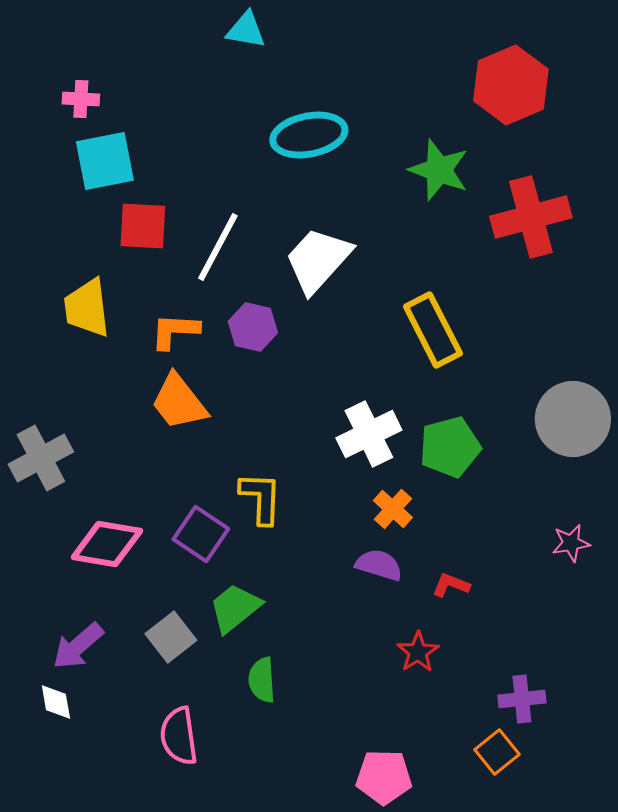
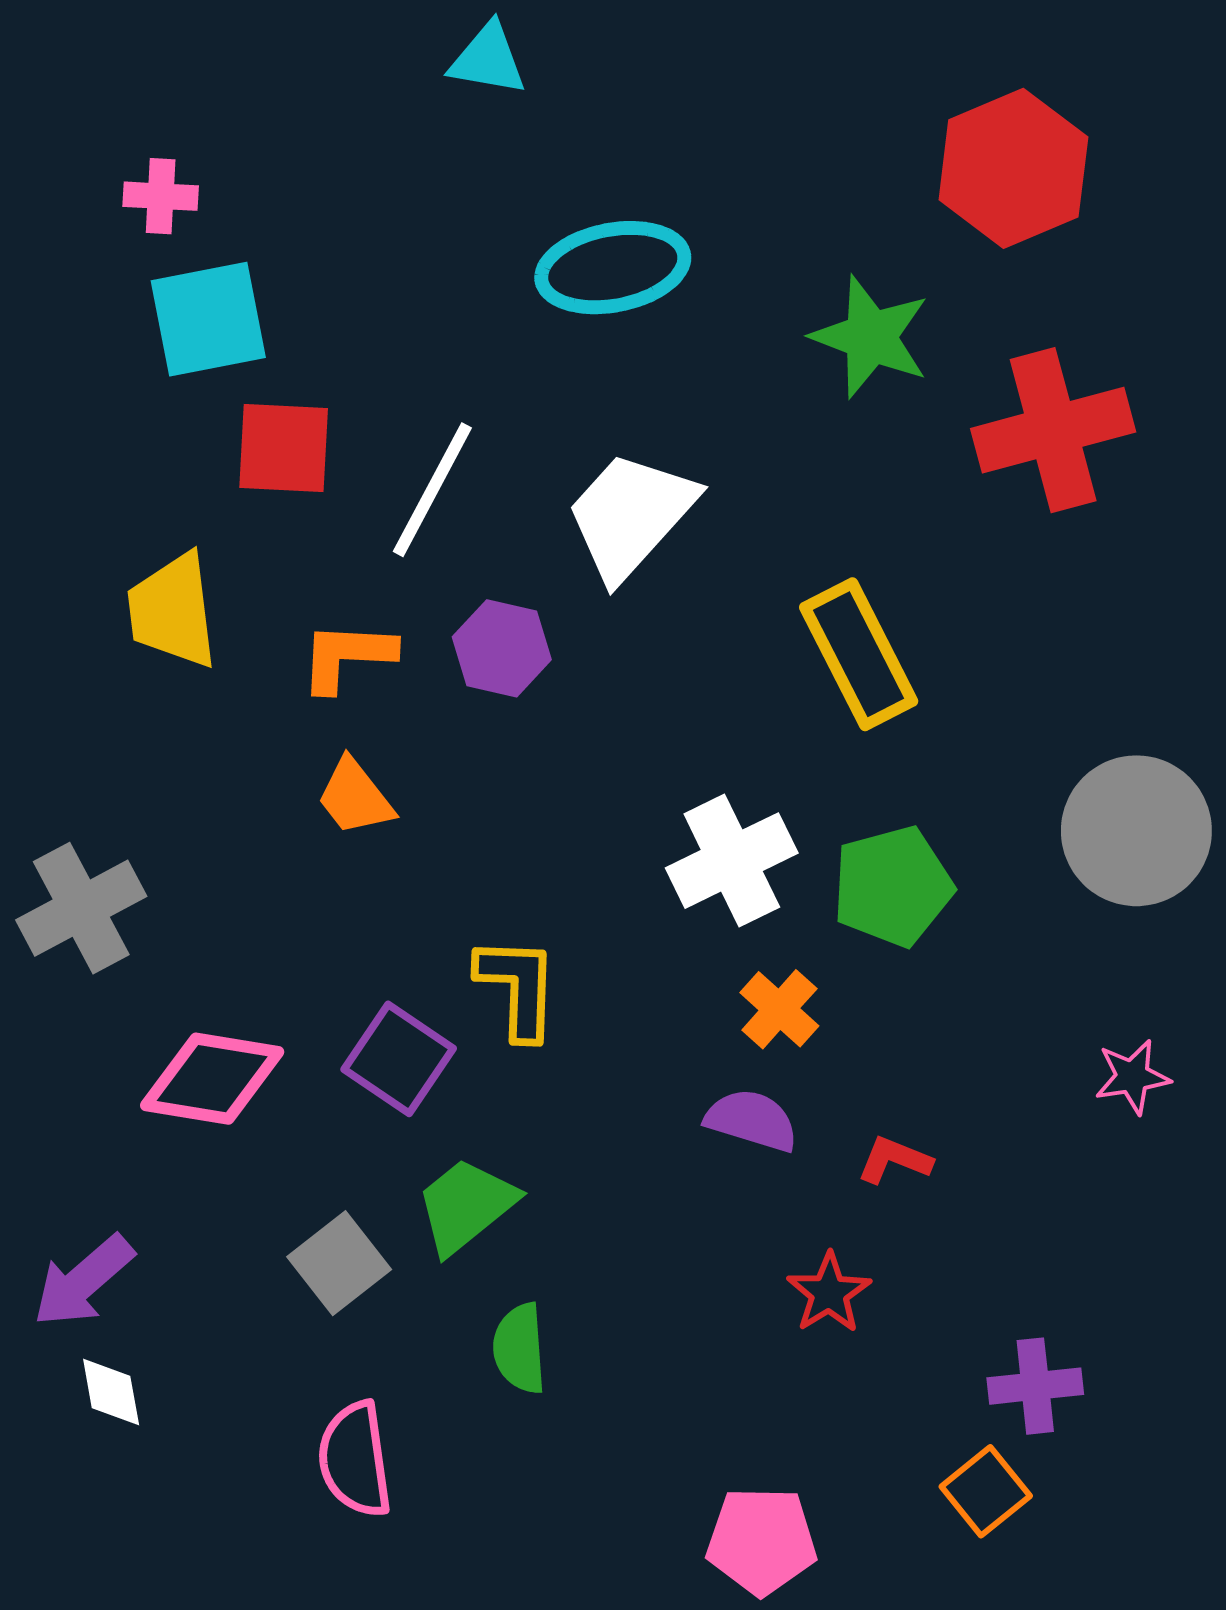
orange trapezoid: (179, 402) -> (355, 797), size x0.7
purple arrow: (78, 646) -> (83, 1281), moved

